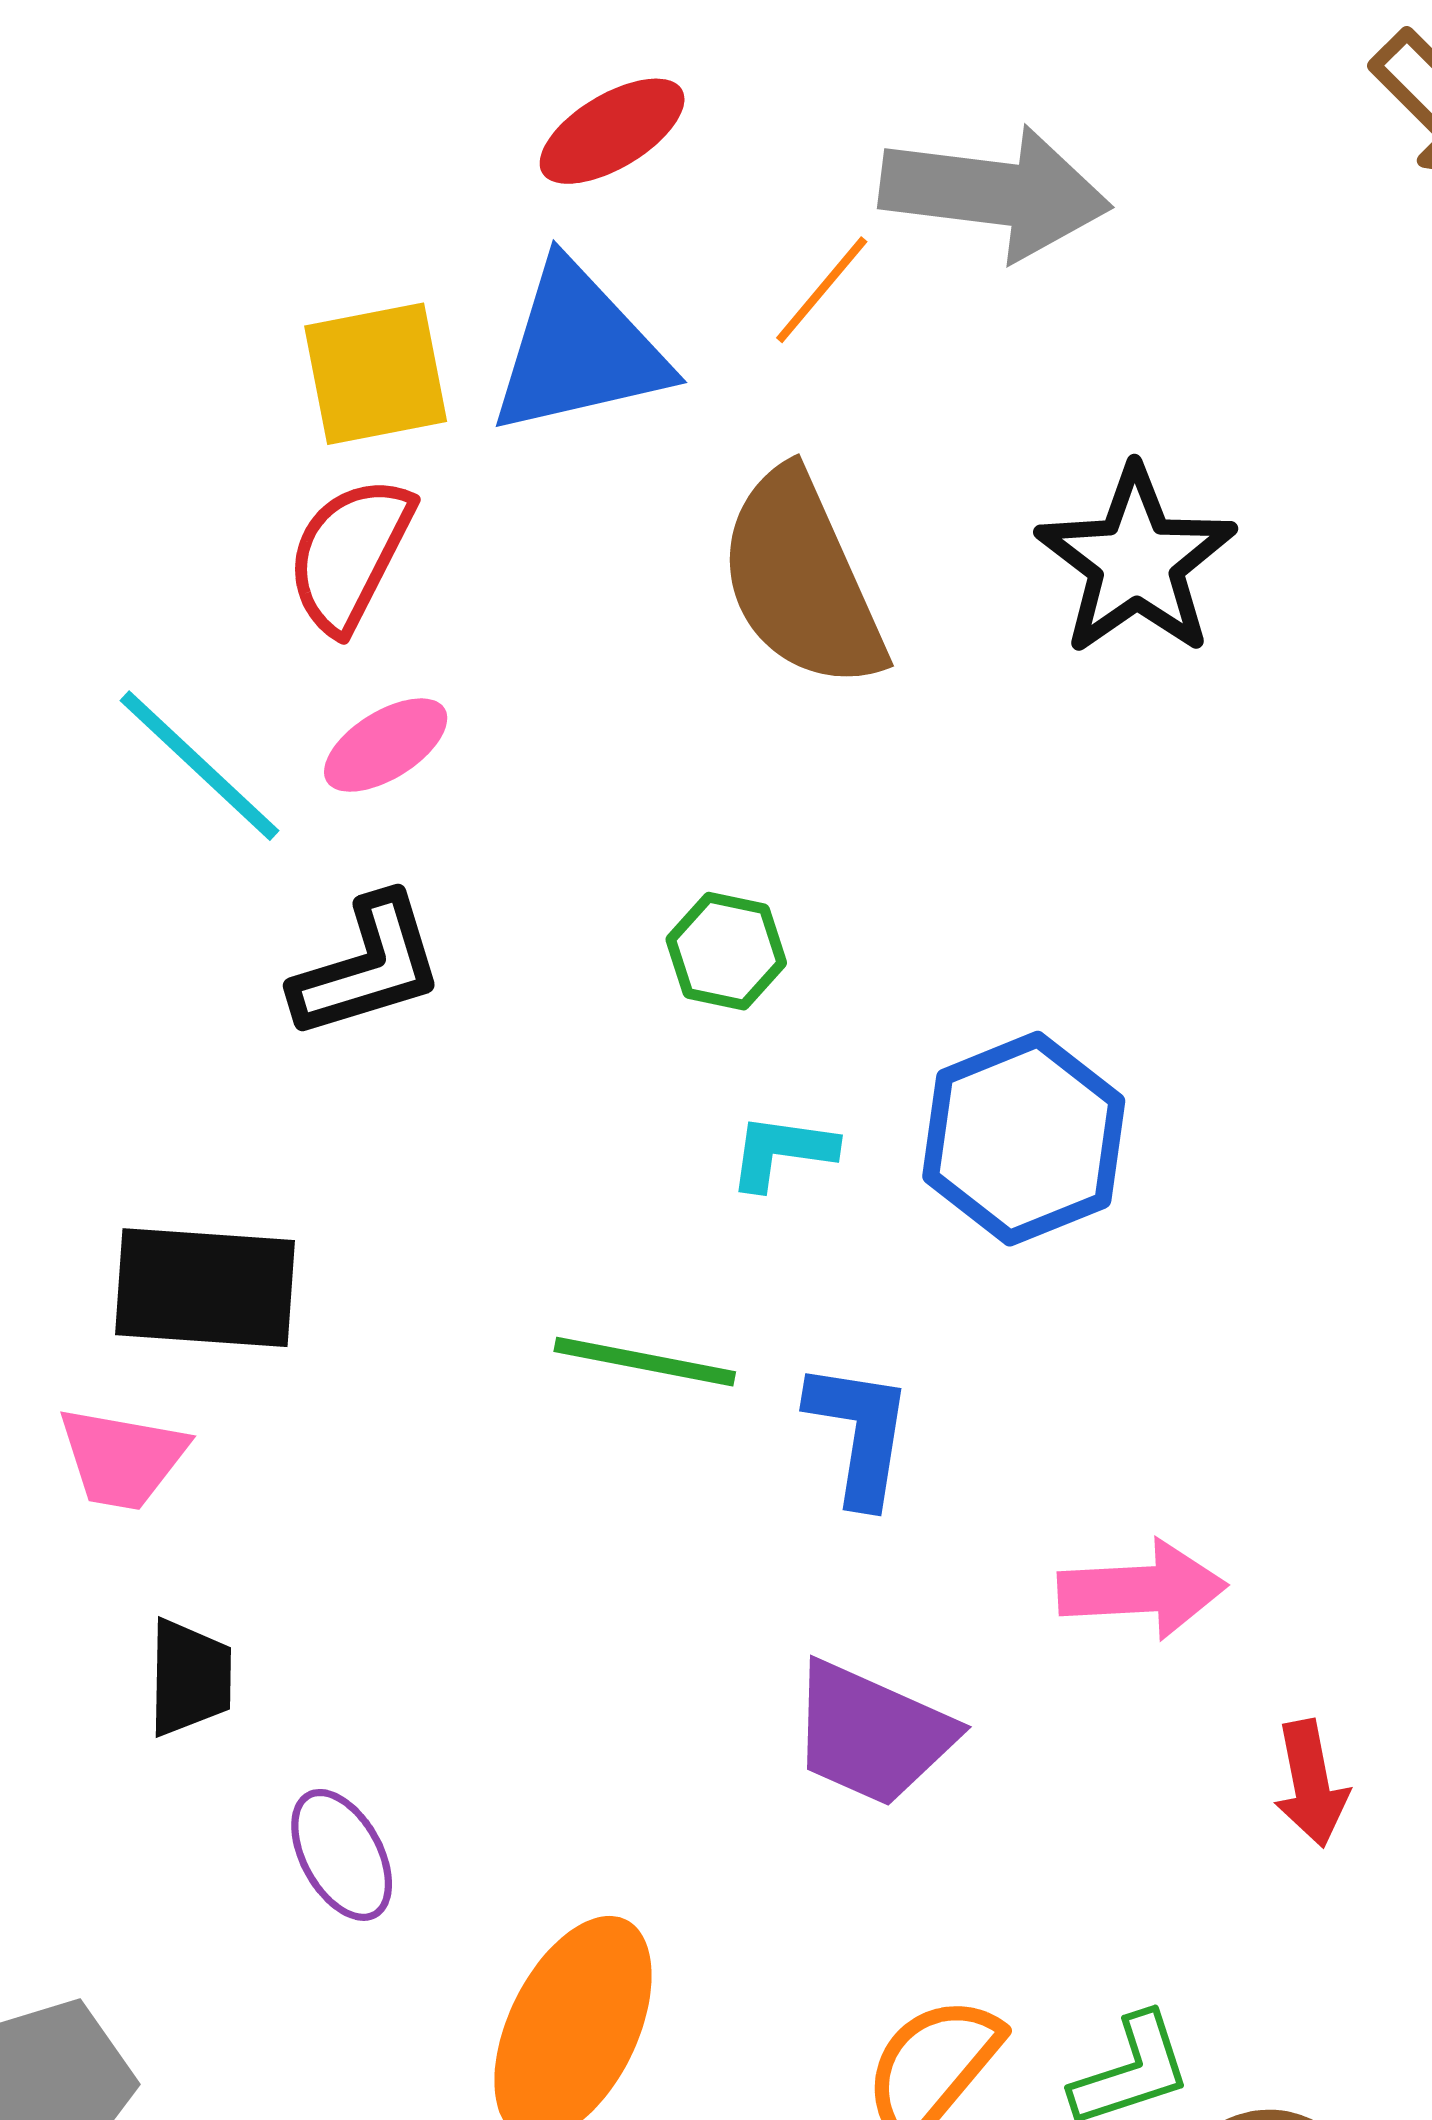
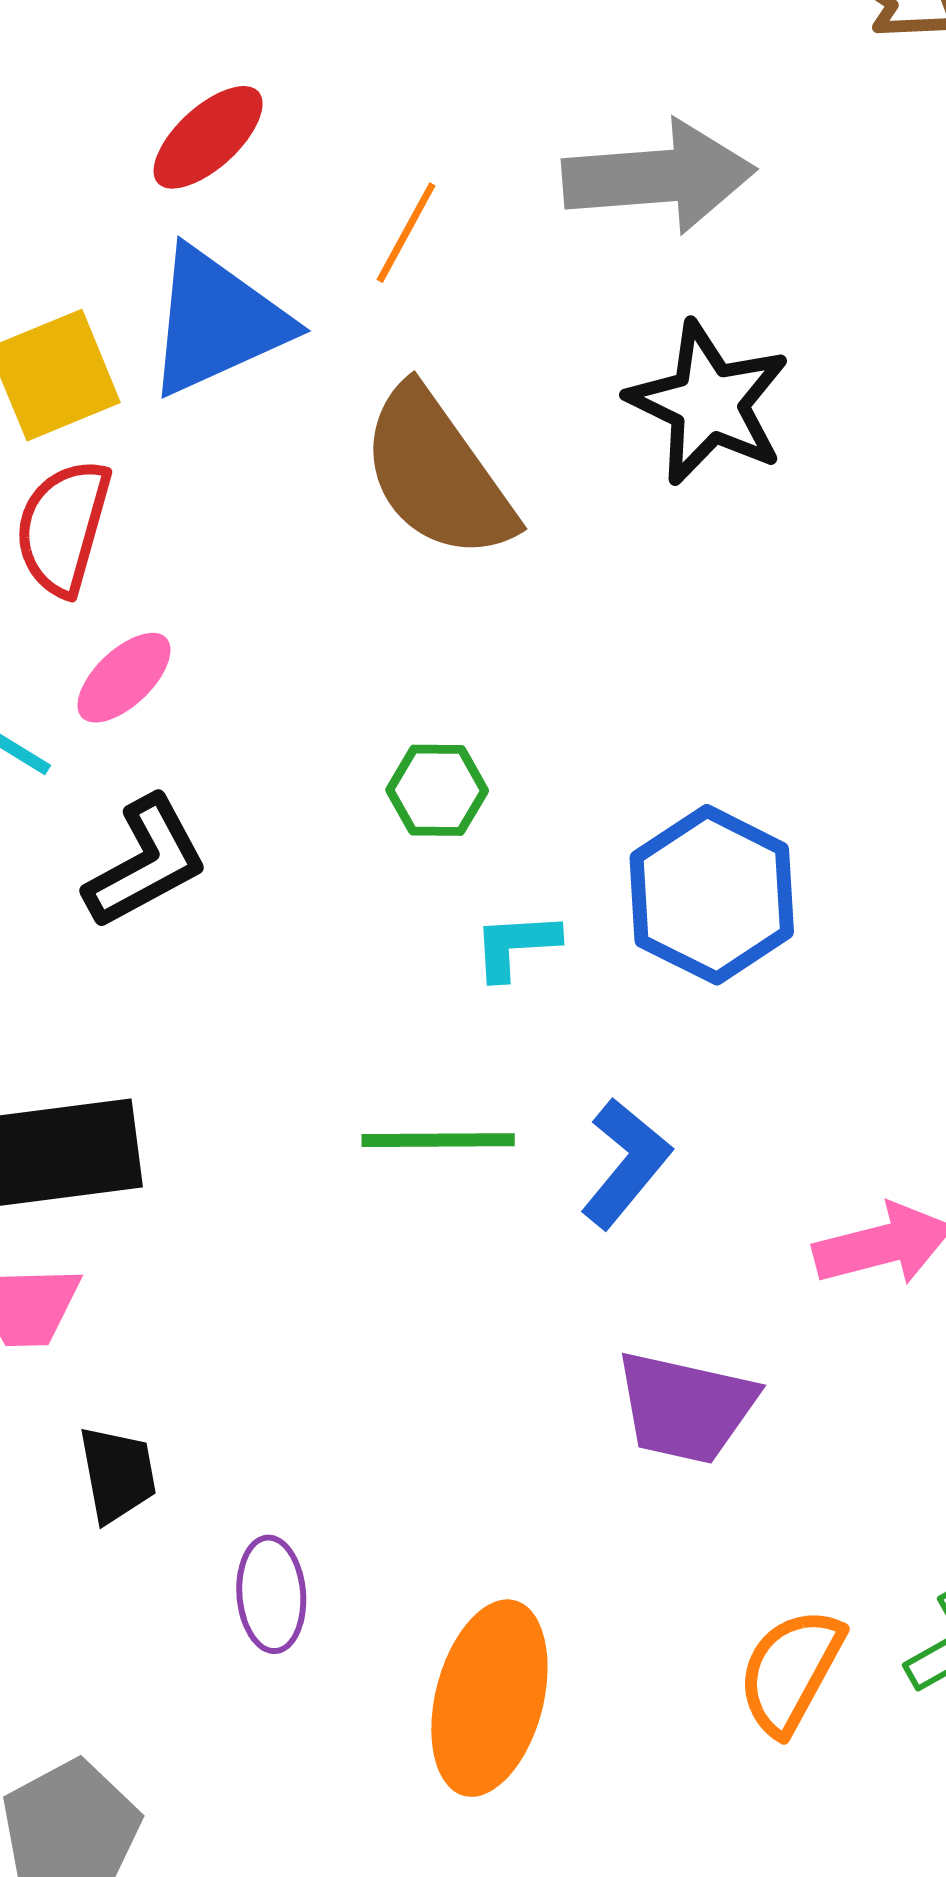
gray arrow: (995, 193) -> (659, 177), moved
blue L-shape: (859, 1433) -> (626, 1163), turned 42
purple ellipse: (342, 1855) -> (271, 1594), turned 36

